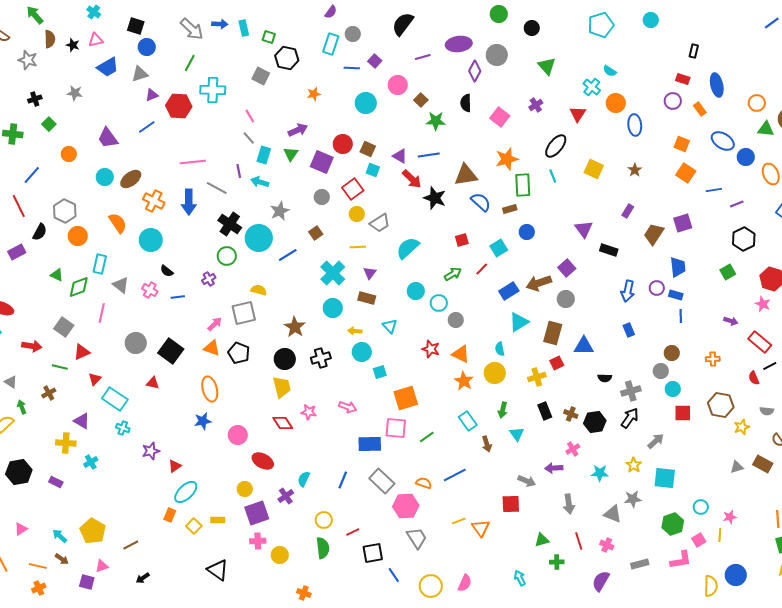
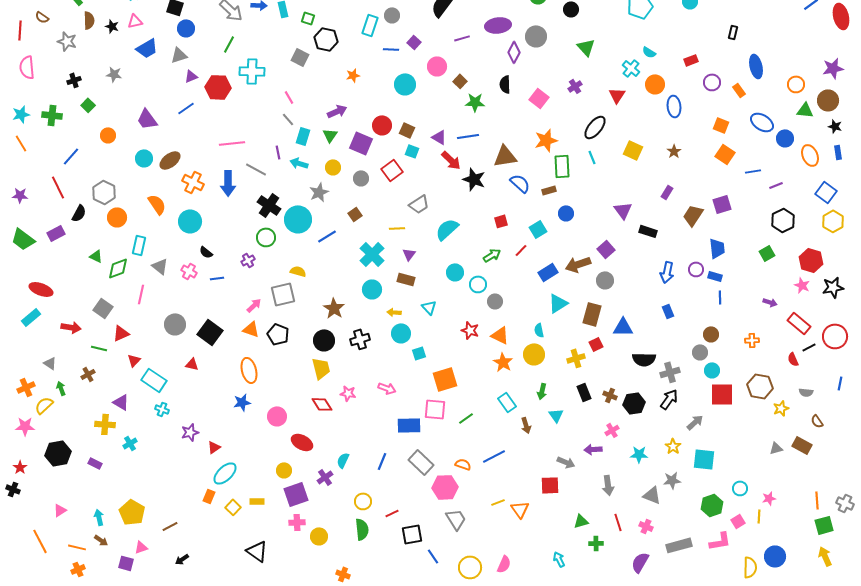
red rectangle: (683, 79) -> (691, 60), moved, turned -40
yellow circle: (357, 214) -> (333, 167), moved
black semicircle: (605, 378) -> (644, 359), size x1.6
red square: (683, 413) -> (722, 394), size x1.4
cyan arrow: (60, 536) -> (99, 517), turned 35
gray rectangle: (640, 564) -> (679, 545), size x1.4

